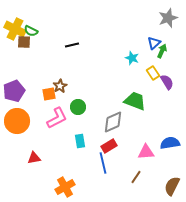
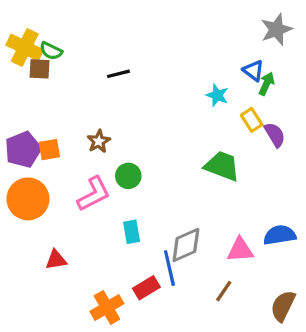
blue triangle: (154, 43) -> (253, 71), turned -40
orange square: (49, 94) -> (49, 150), moved
gray diamond: (113, 122) -> (186, 245), moved
red rectangle: (109, 146) -> (146, 288), moved

